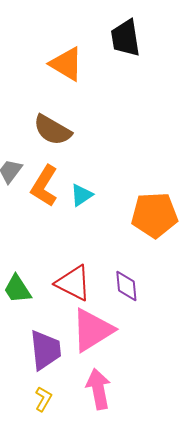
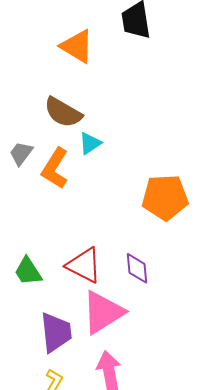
cyan triangle: (81, 195) -> (90, 143), moved

